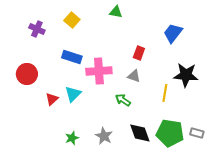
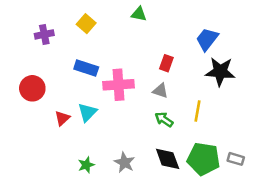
purple cross: (37, 29) -> (44, 34), turned -35
black star: (186, 75) -> (220, 72), moved
green arrow: (123, 100) -> (164, 119), moved

